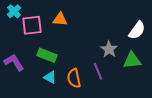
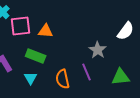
orange triangle: (60, 19) -> (46, 31), moved
green triangle: (132, 60) -> (121, 77), moved
cyan triangle: (50, 77) -> (31, 78), moved, turned 32

